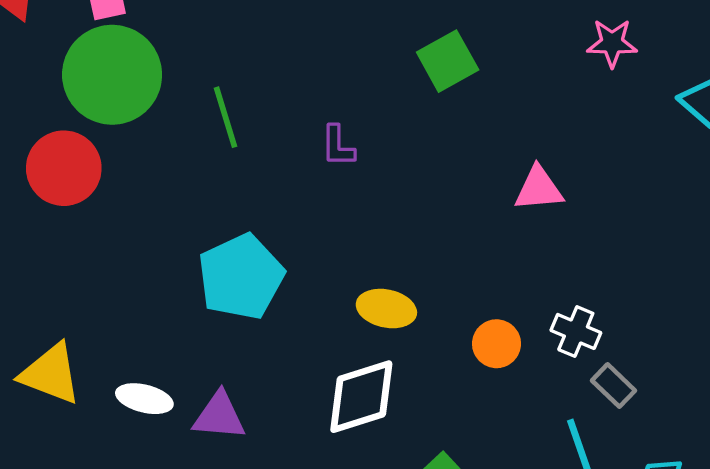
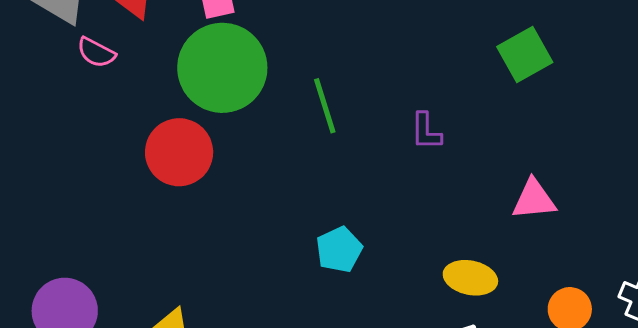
pink triangle: (539, 189) -> (534, 199), moved
cyan pentagon: (241, 277) -> (339, 250), size x0.6

